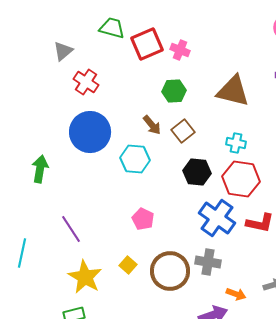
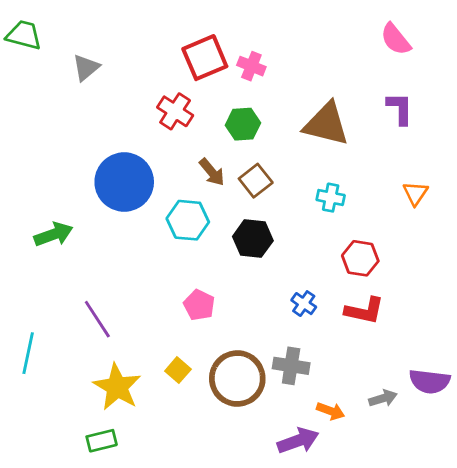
green trapezoid: (112, 28) -> (24, 35), moved
red cross: (86, 82) -> (175, 111), moved
green arrow: (40, 169) -> (54, 234), turned 60
black hexagon: (197, 172) -> (253, 239), moved
red hexagon: (241, 179) -> (360, 258), moved, size x0.7
blue cross: (217, 218) -> (304, 304), size x0.5

